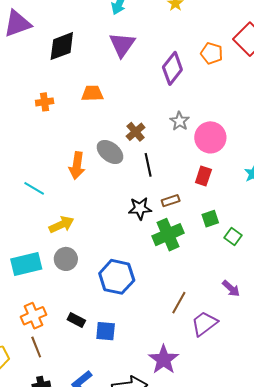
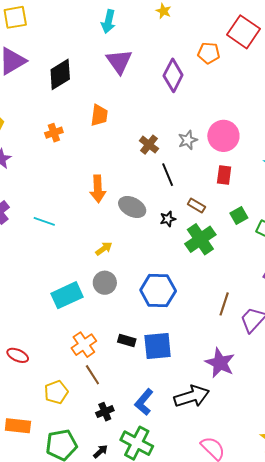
orange trapezoid: (92, 93) -> (99, 115), turned 110
gray star: (180, 121) -> (188, 140), moved, turned 30
gray ellipse: (110, 152) -> (132, 207), moved
cyan line: (34, 188) -> (44, 221), moved
brown rectangle: (171, 201) -> (196, 205), turned 60
black star: (140, 208) -> (168, 219), size x0.7
yellow arrow: (61, 225) -> (104, 249), moved, size x0.7
blue square: (106, 331) -> (158, 346), size x1.4

